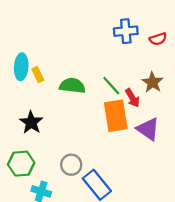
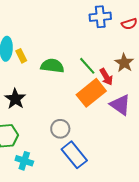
orange rectangle: (116, 116) -> (91, 93), turned 60
gray circle: (71, 165) -> (60, 129), moved

